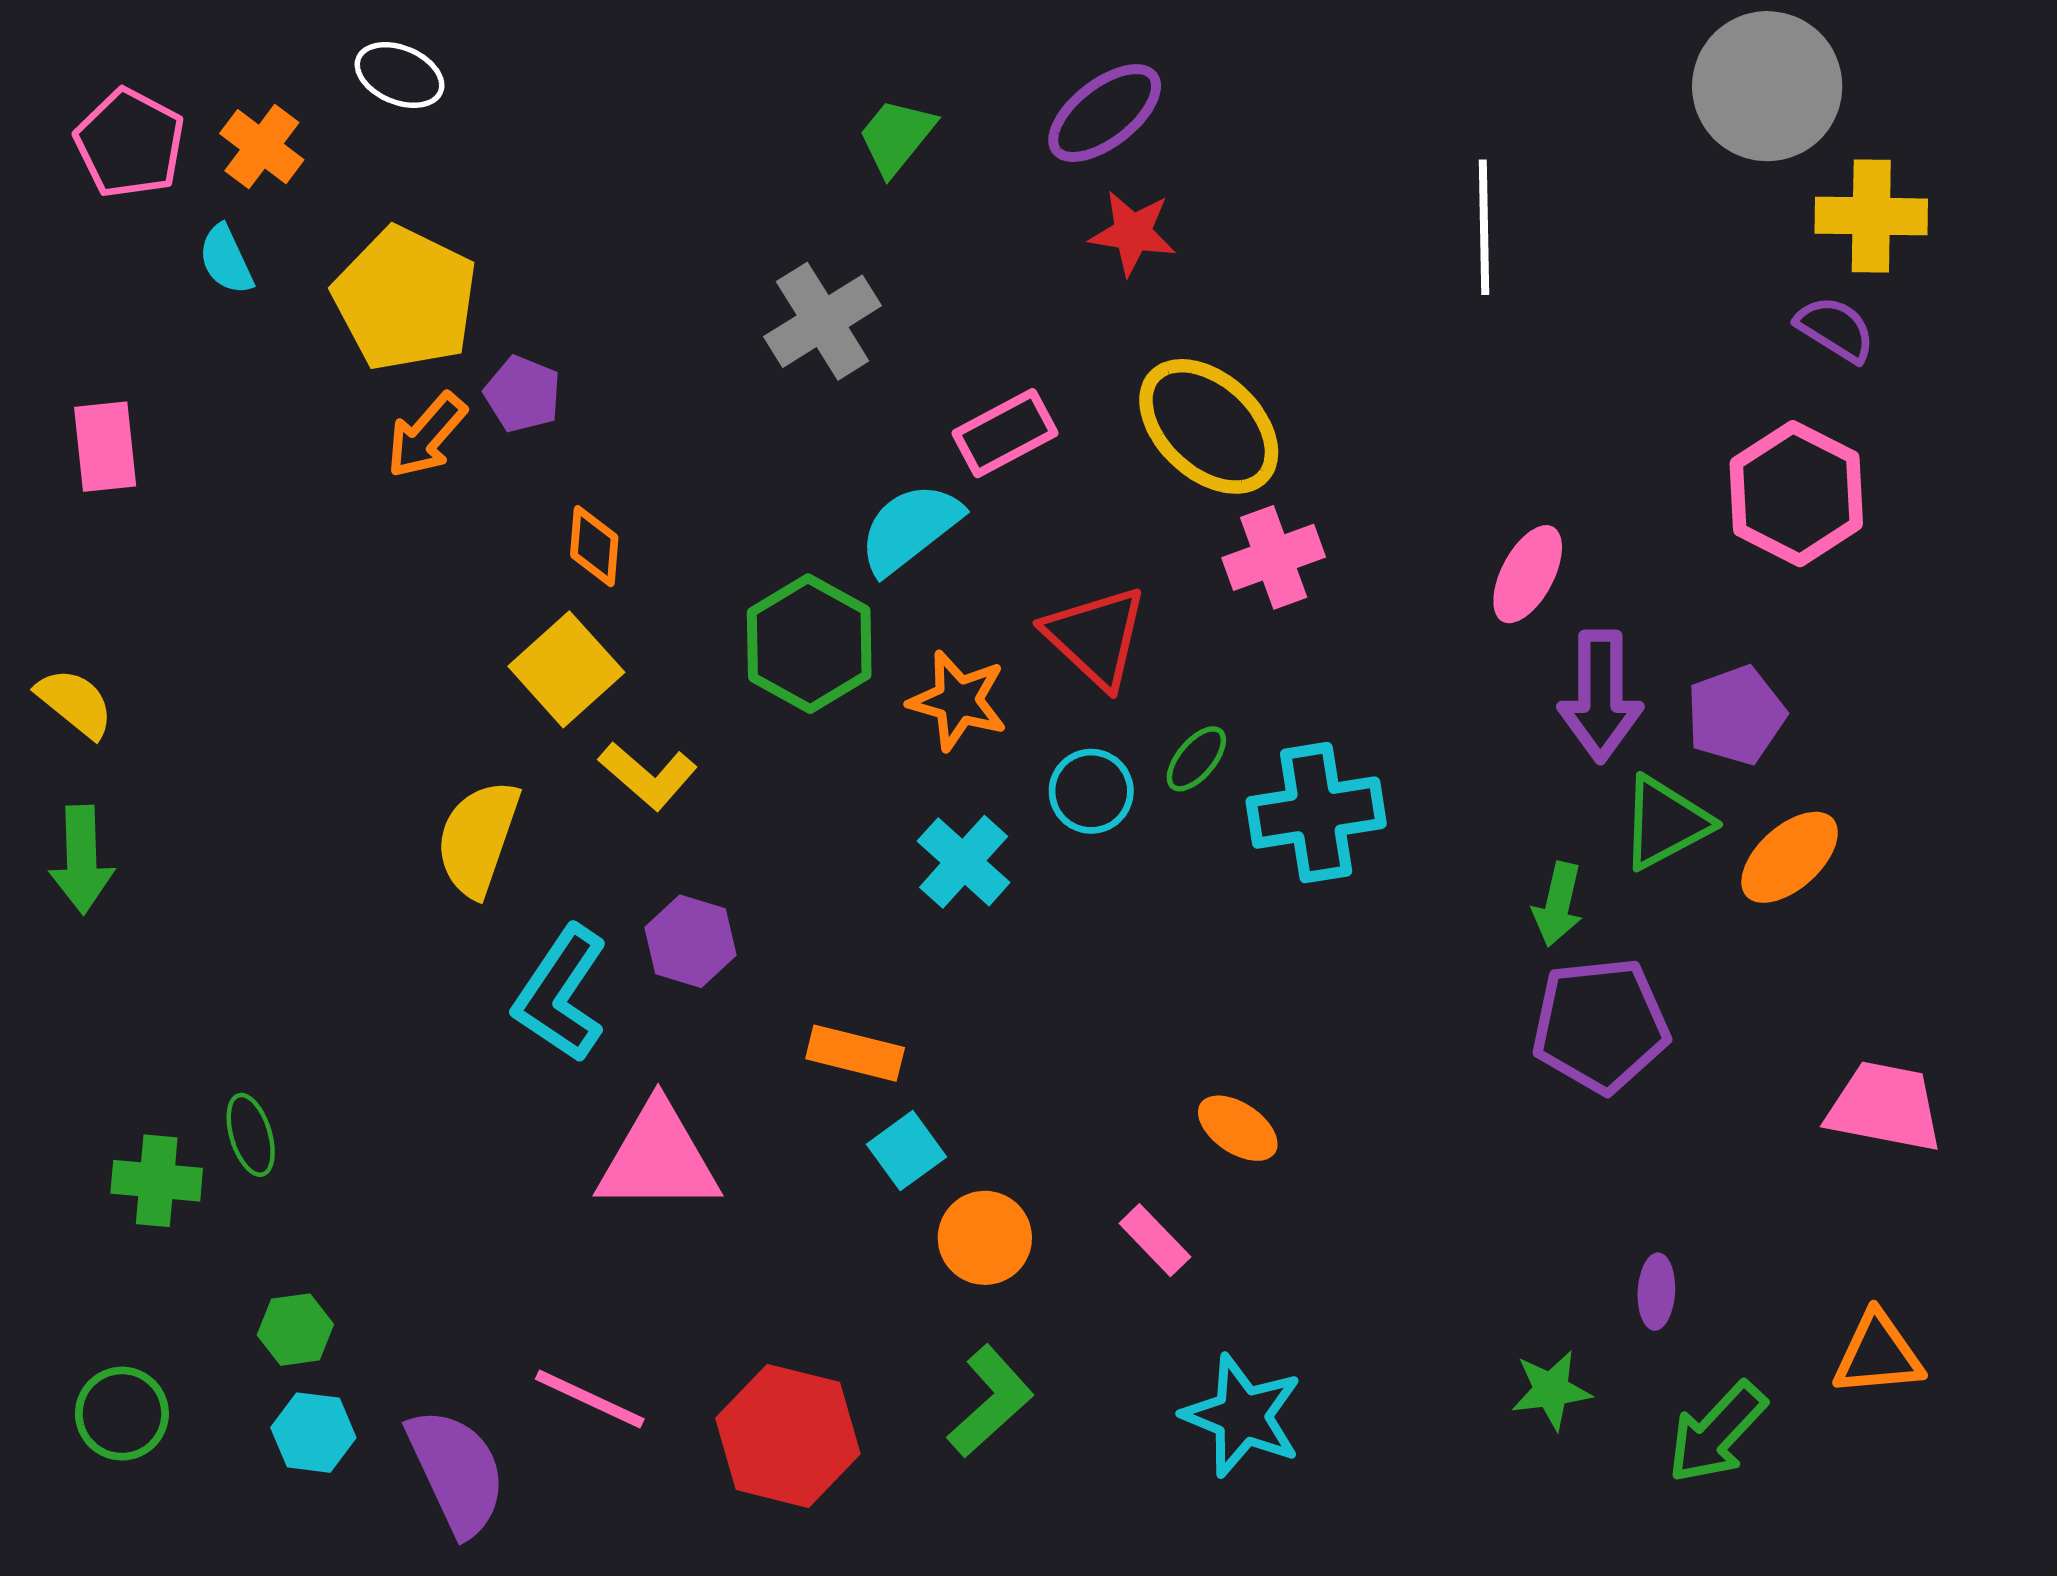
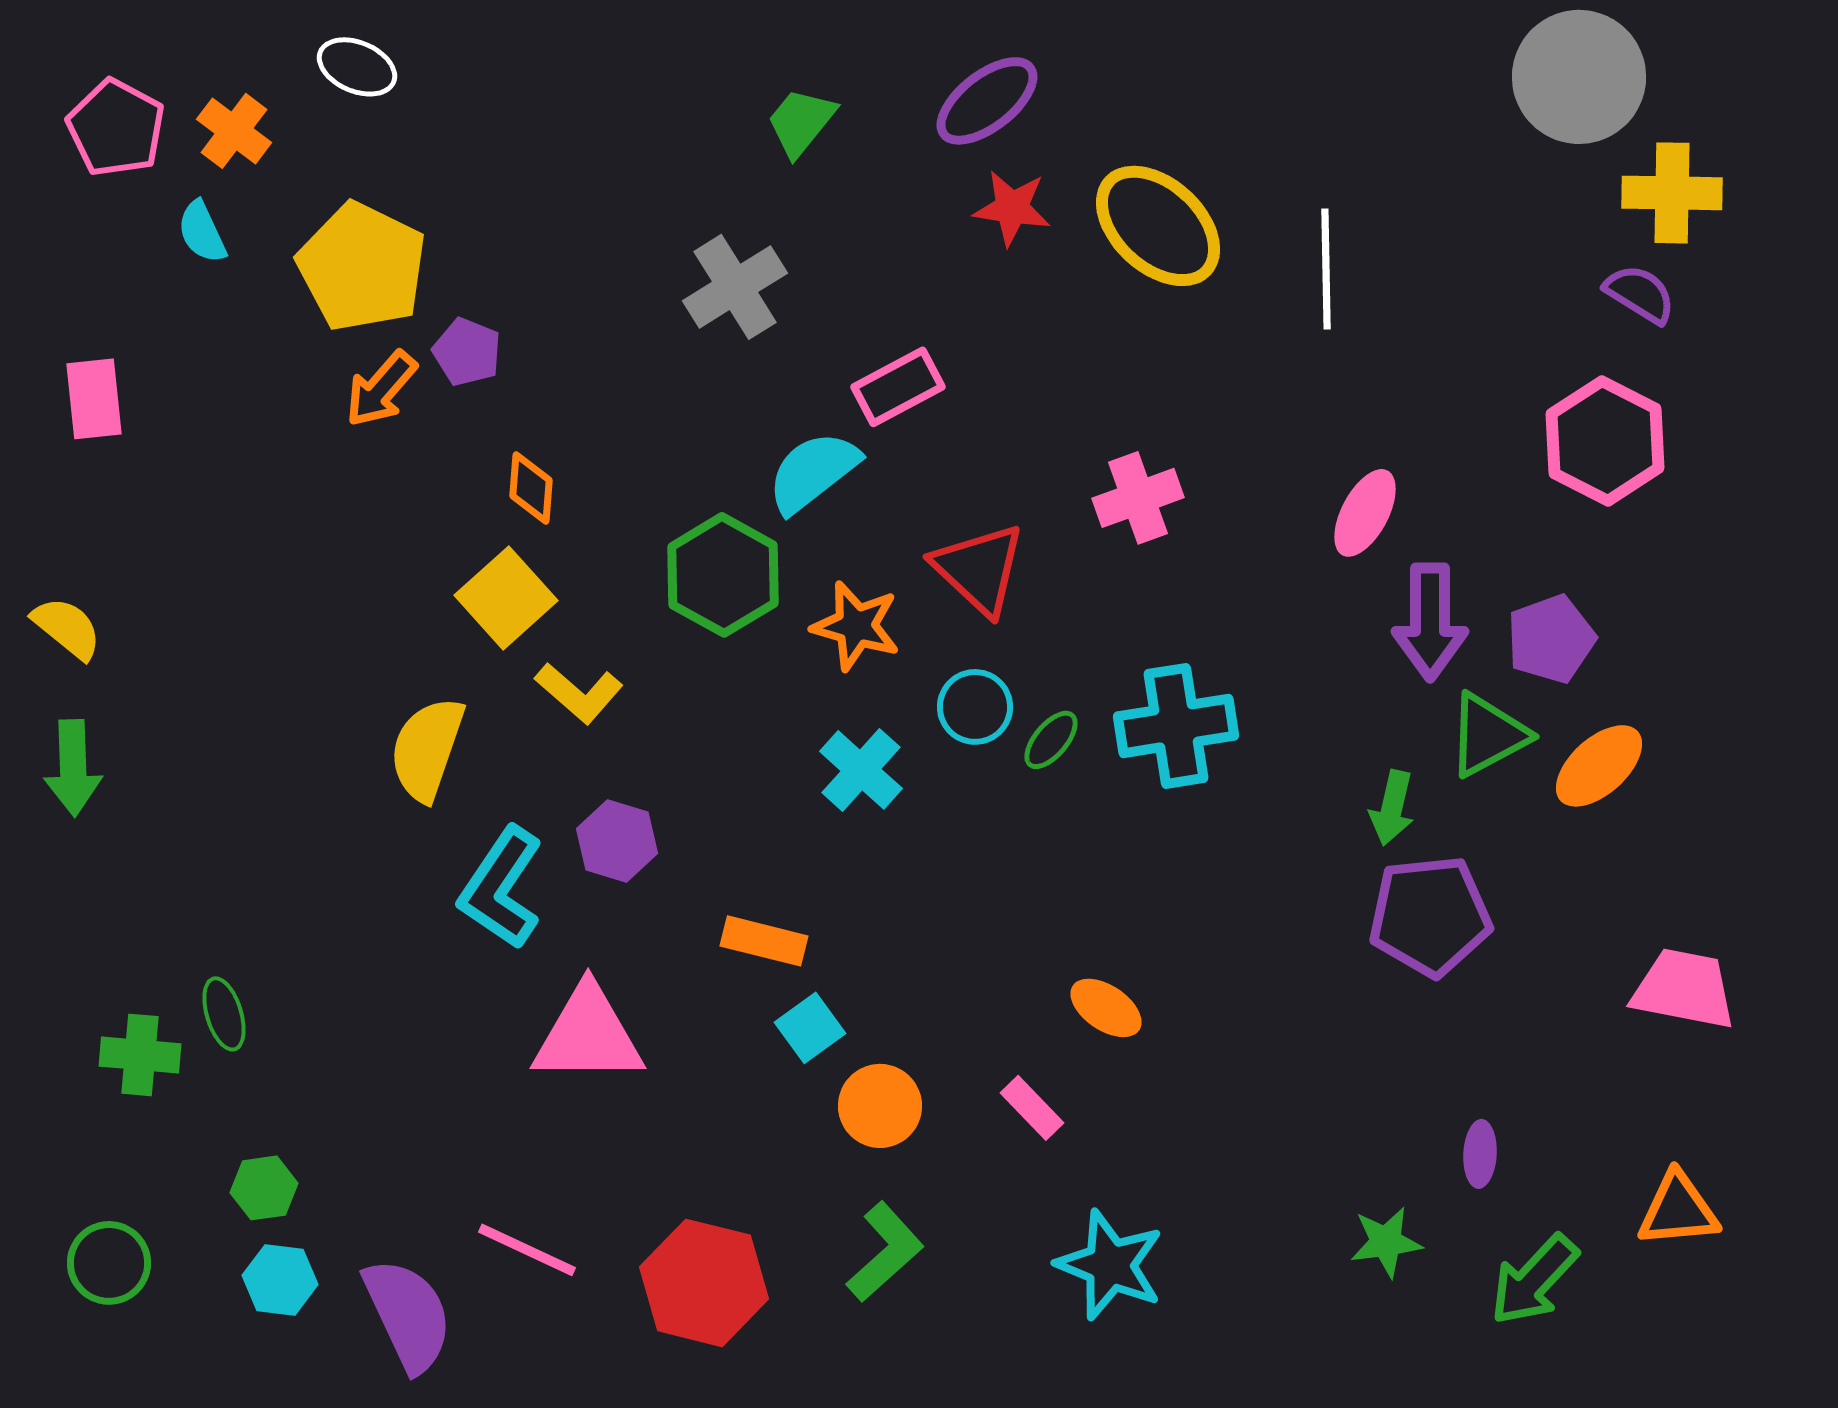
white line: (1484, 227) -> (1326, 269), moved
yellow ellipse: (1209, 426) -> (1158, 226), moved
green ellipse: (1196, 759) -> (1051, 740), moved

